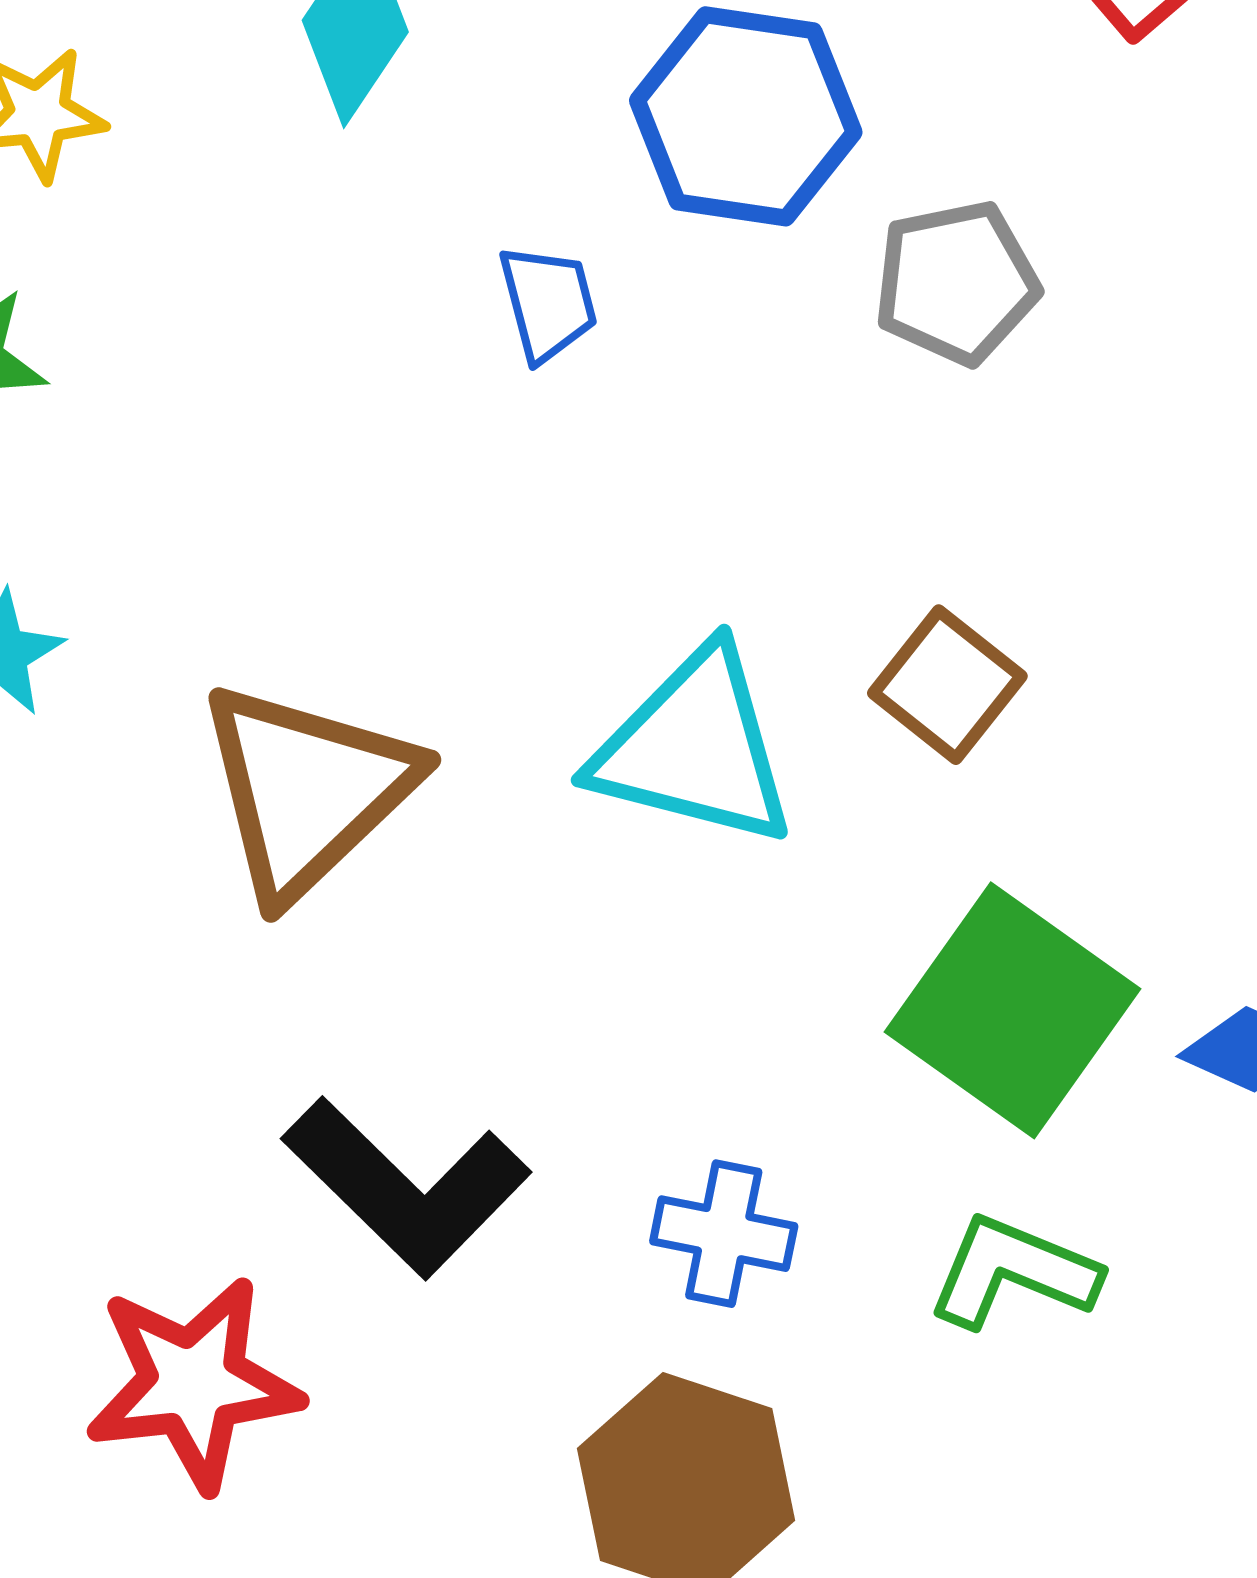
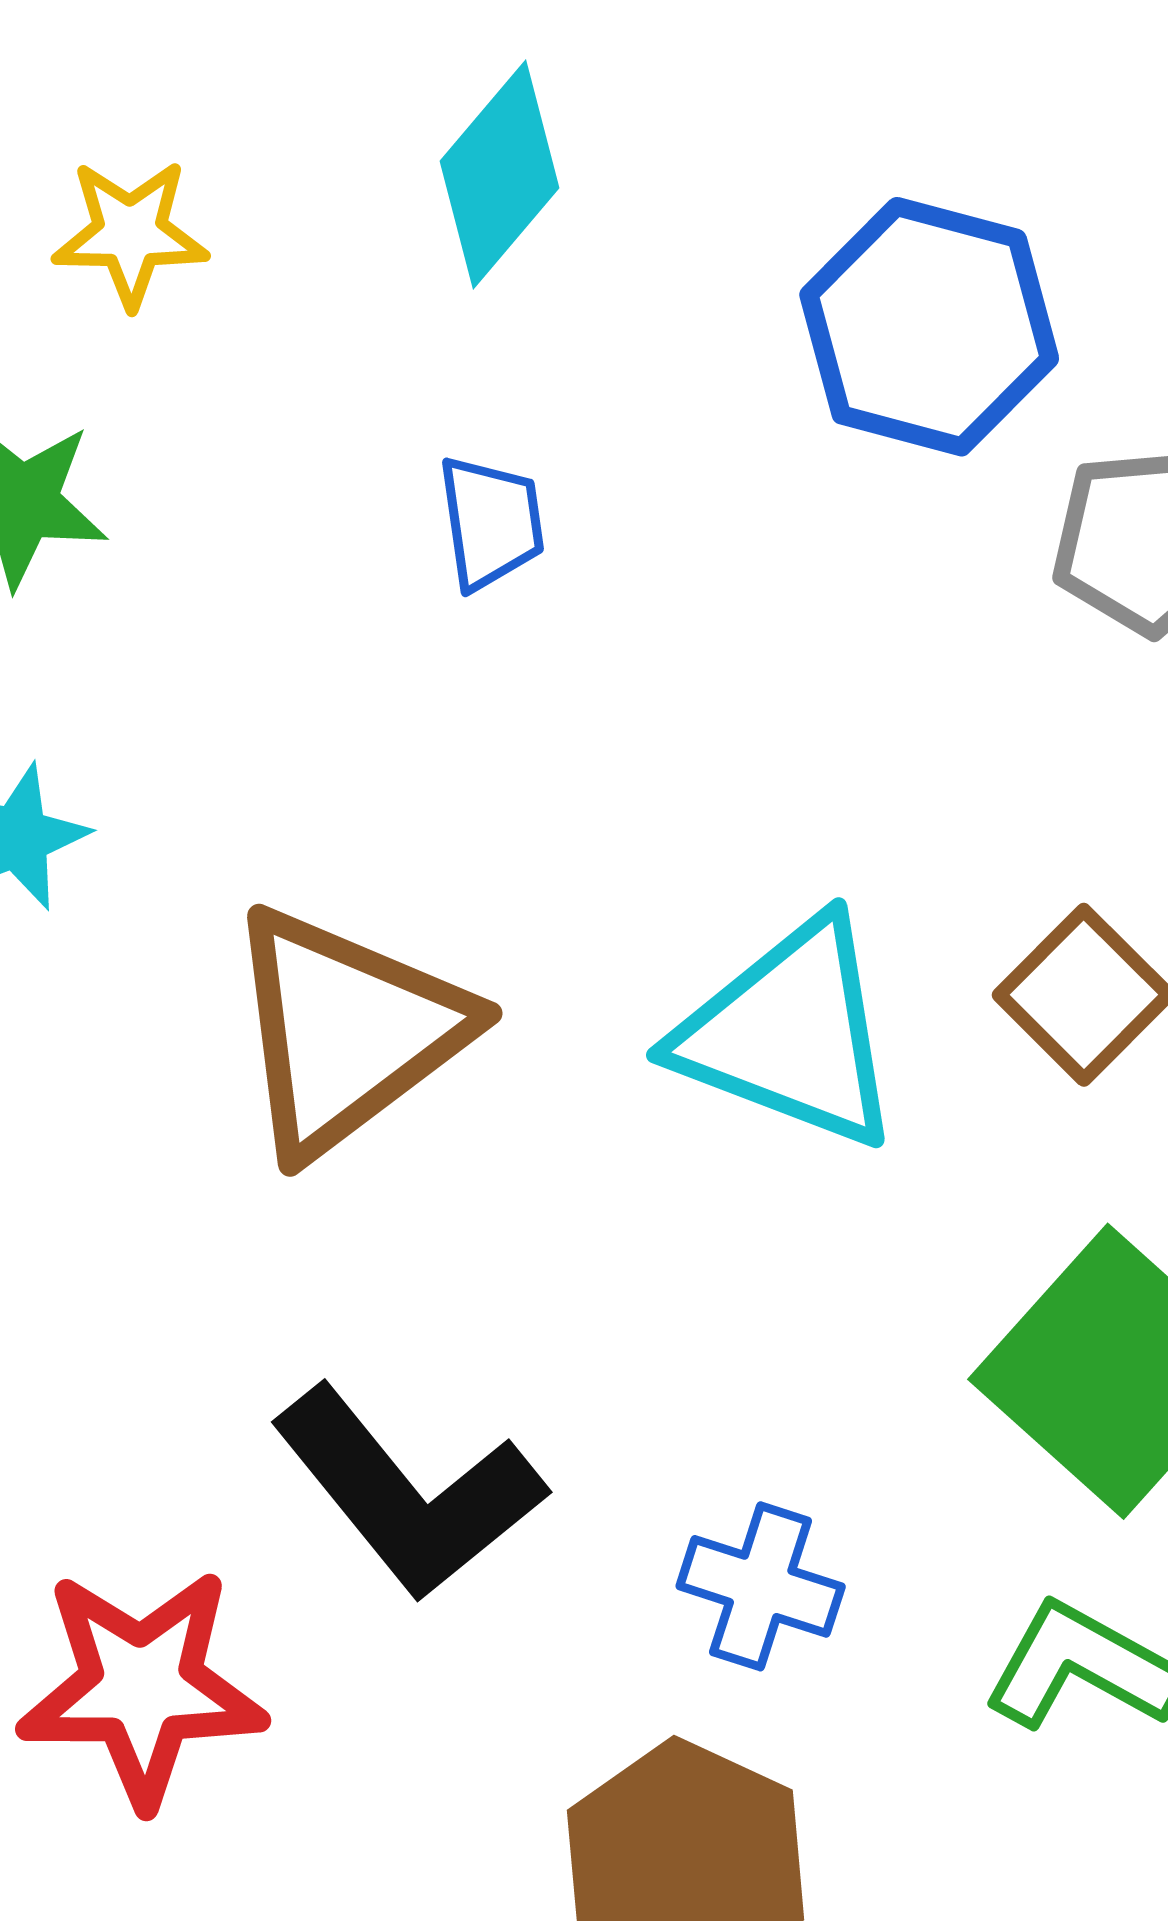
blue trapezoid: (548, 303) -> (491, 522), moved

